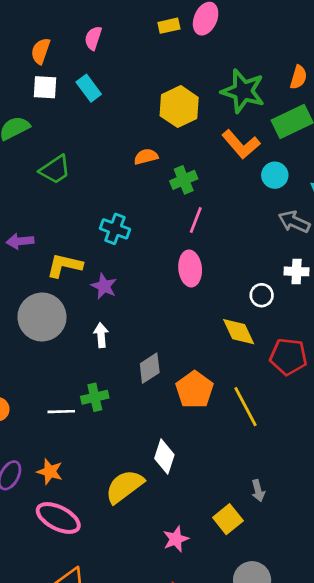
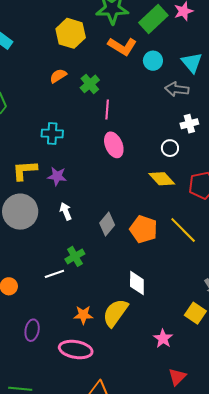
orange star: (50, 472) -> (83, 315), moved

